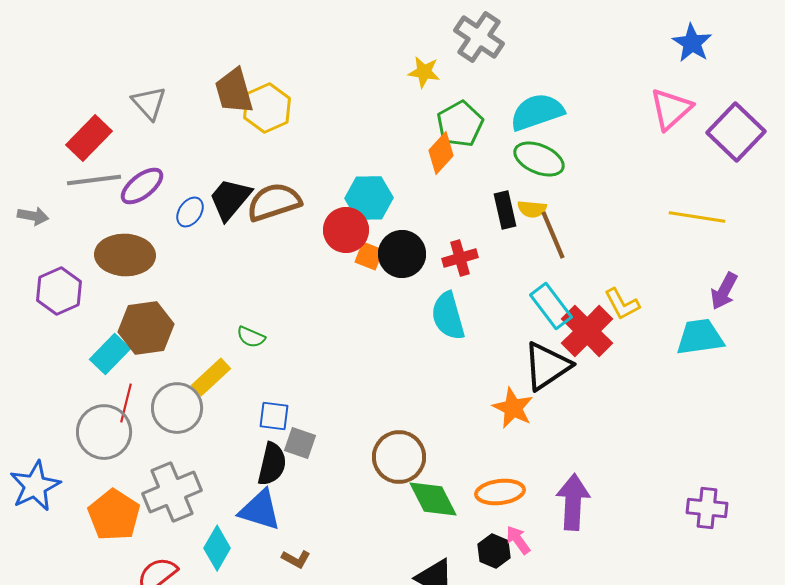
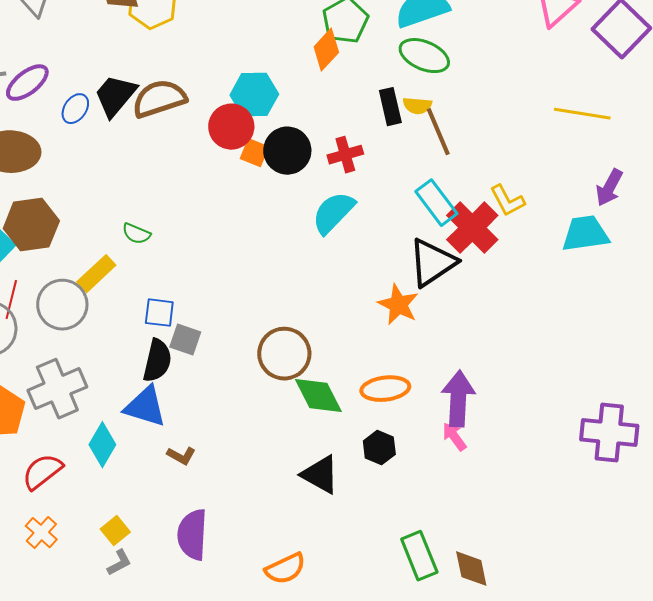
cyan semicircle: (448, 316) -> (333, 213), turned 60
purple cross: (707, 508) -> (609, 433), moved, size x1.4
pink arrow: (518, 540) -> (454, 437), moved

